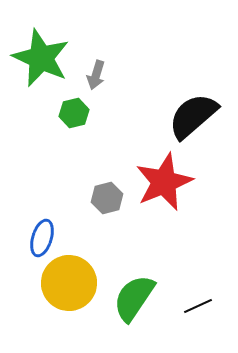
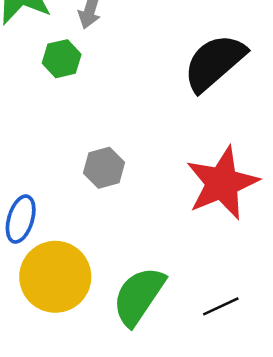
red star: (164, 182) -> (222, 183), moved

